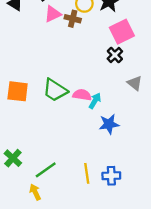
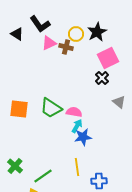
cyan arrow: (95, 101) -> (77, 126), moved
blue star: (109, 124) -> (83, 137), moved
yellow line: (87, 173) -> (77, 167), moved

